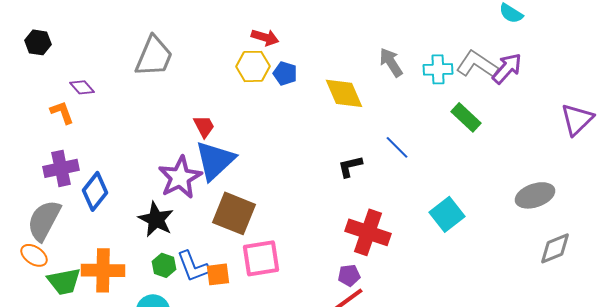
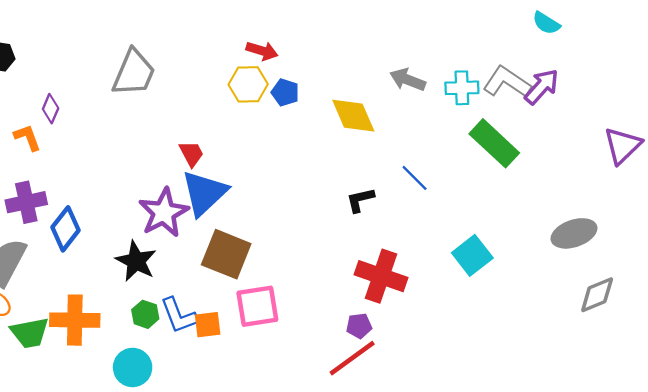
gray arrow: (391, 62) -> (408, 80), turned -36
purple diamond: (82, 87) -> (51, 109), turned 65
green rectangle: (466, 117) -> (494, 143), size x1.4

